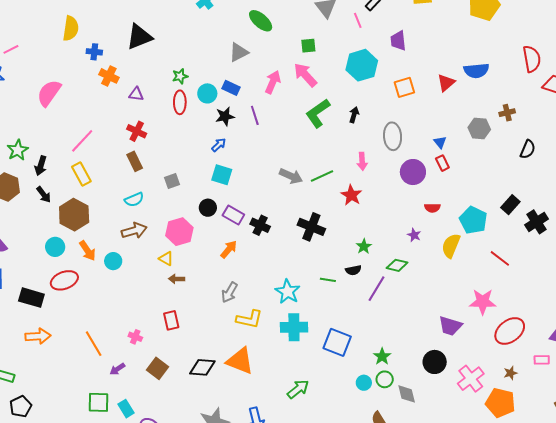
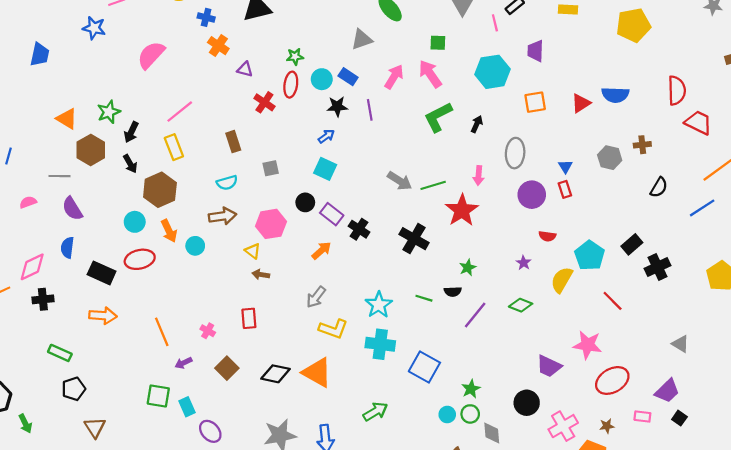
red cross: (137, 131) -> (264, 102), moved
red star: (351, 195) -> (462, 210), size x1.4
green diamond: (397, 265) -> (521, 305), moved

